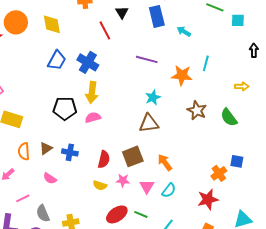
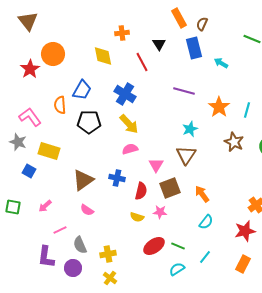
yellow diamond: (52, 24) -> (103, 56), moved
blue trapezoid: (57, 60) -> (82, 90), moved
cyan line: (206, 63) -> (247, 110), moved
orange star: (182, 75) -> (219, 107), turned 30
yellow arrow: (92, 92) -> (129, 124), turned -50
black pentagon: (65, 108) -> (89, 122), moved
brown triangle: (149, 123) -> (186, 155), turned -50
brown triangle: (46, 148) -> (83, 180), size x1.6
orange semicircle: (24, 151) -> (60, 105), moved
blue cross: (70, 152) -> (117, 178), moved
pink triangle: (147, 186) -> (156, 165), moved

